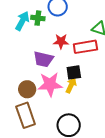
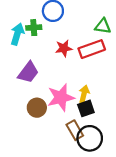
purple trapezoid: (43, 59) -> (28, 72), moved, turned -55
black square: (74, 72) -> (86, 108), moved
brown rectangle: (26, 115) -> (75, 130), moved, size x0.7

